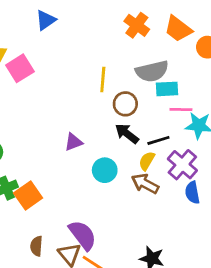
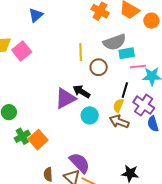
black arrow: (127, 134) -> (81, 91), moved
black line: (158, 140) -> (125, 90), turned -49
purple triangle: (73, 142) -> (65, 98), size x1.6

